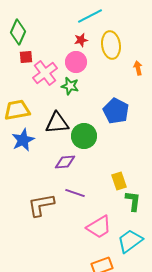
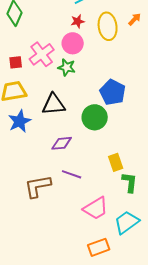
red square: (26, 57) -> (16, 62), moved
orange arrow: (138, 68) -> (135, 19), moved, turned 56
green circle: (84, 136) -> (95, 117), moved

